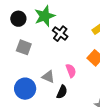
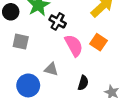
pink semicircle: (71, 71) -> (74, 46), moved, size x1.5
black semicircle: (62, 92) -> (83, 83), moved

